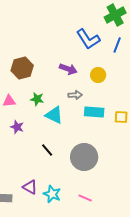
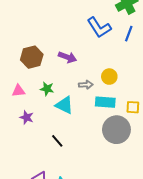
purple arrow: (68, 69) -> (67, 57), moved
yellow circle: (98, 75) -> (109, 77), moved
gray circle: (84, 157) -> (116, 130), moved

